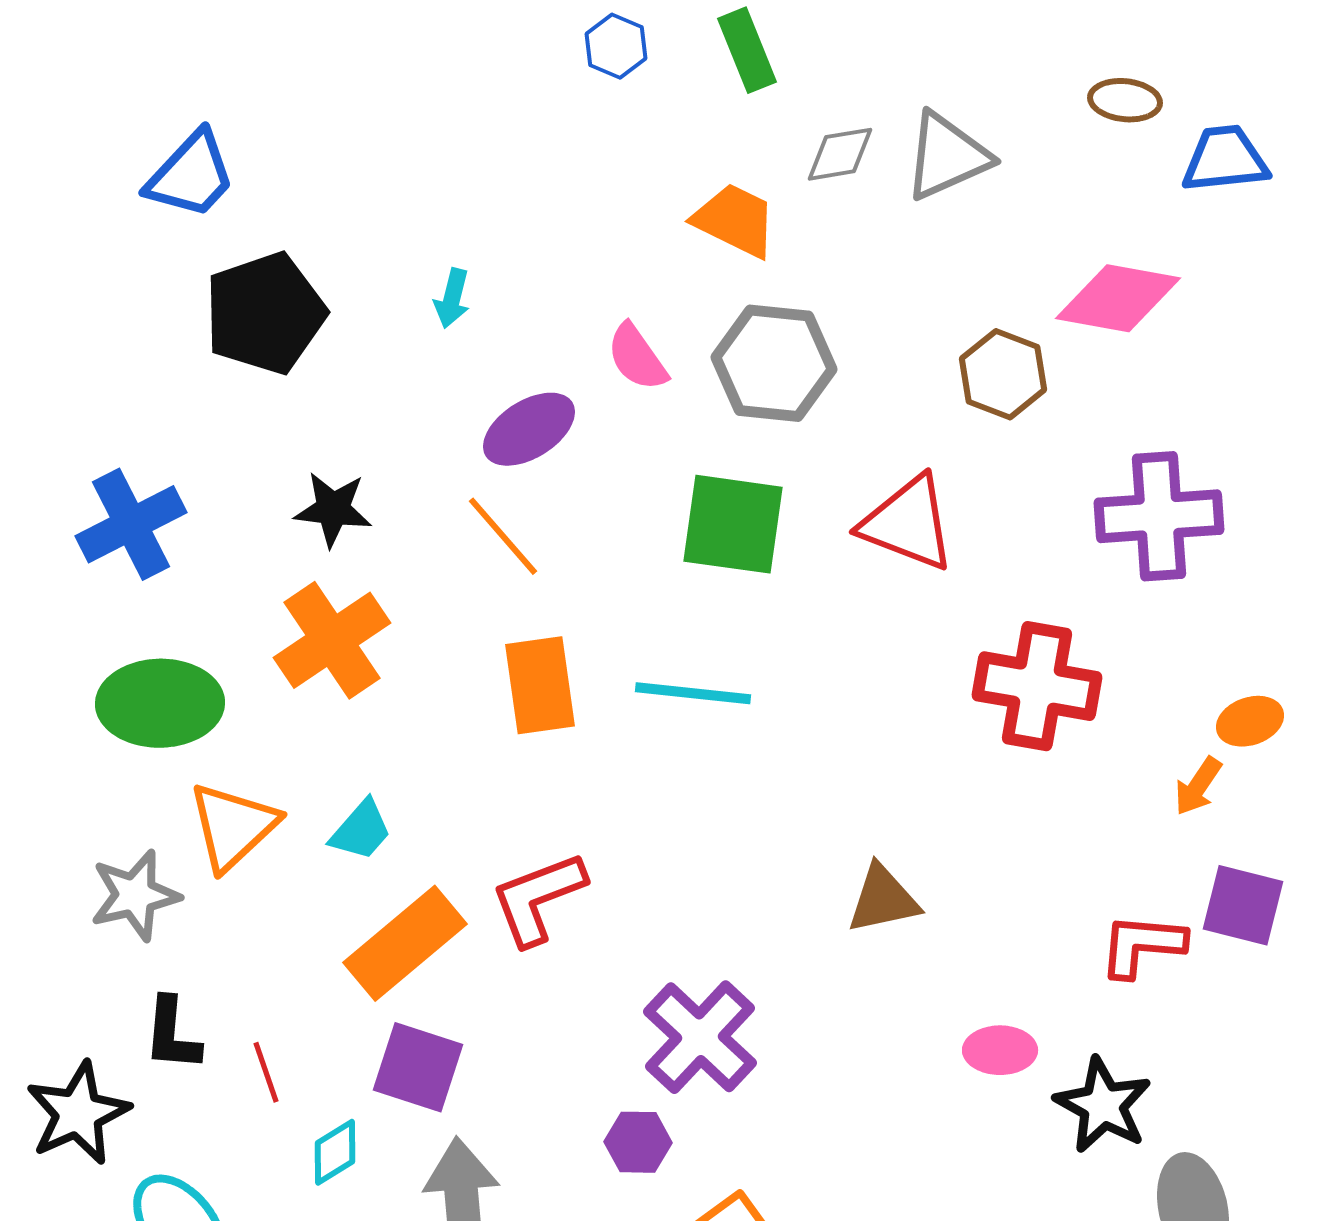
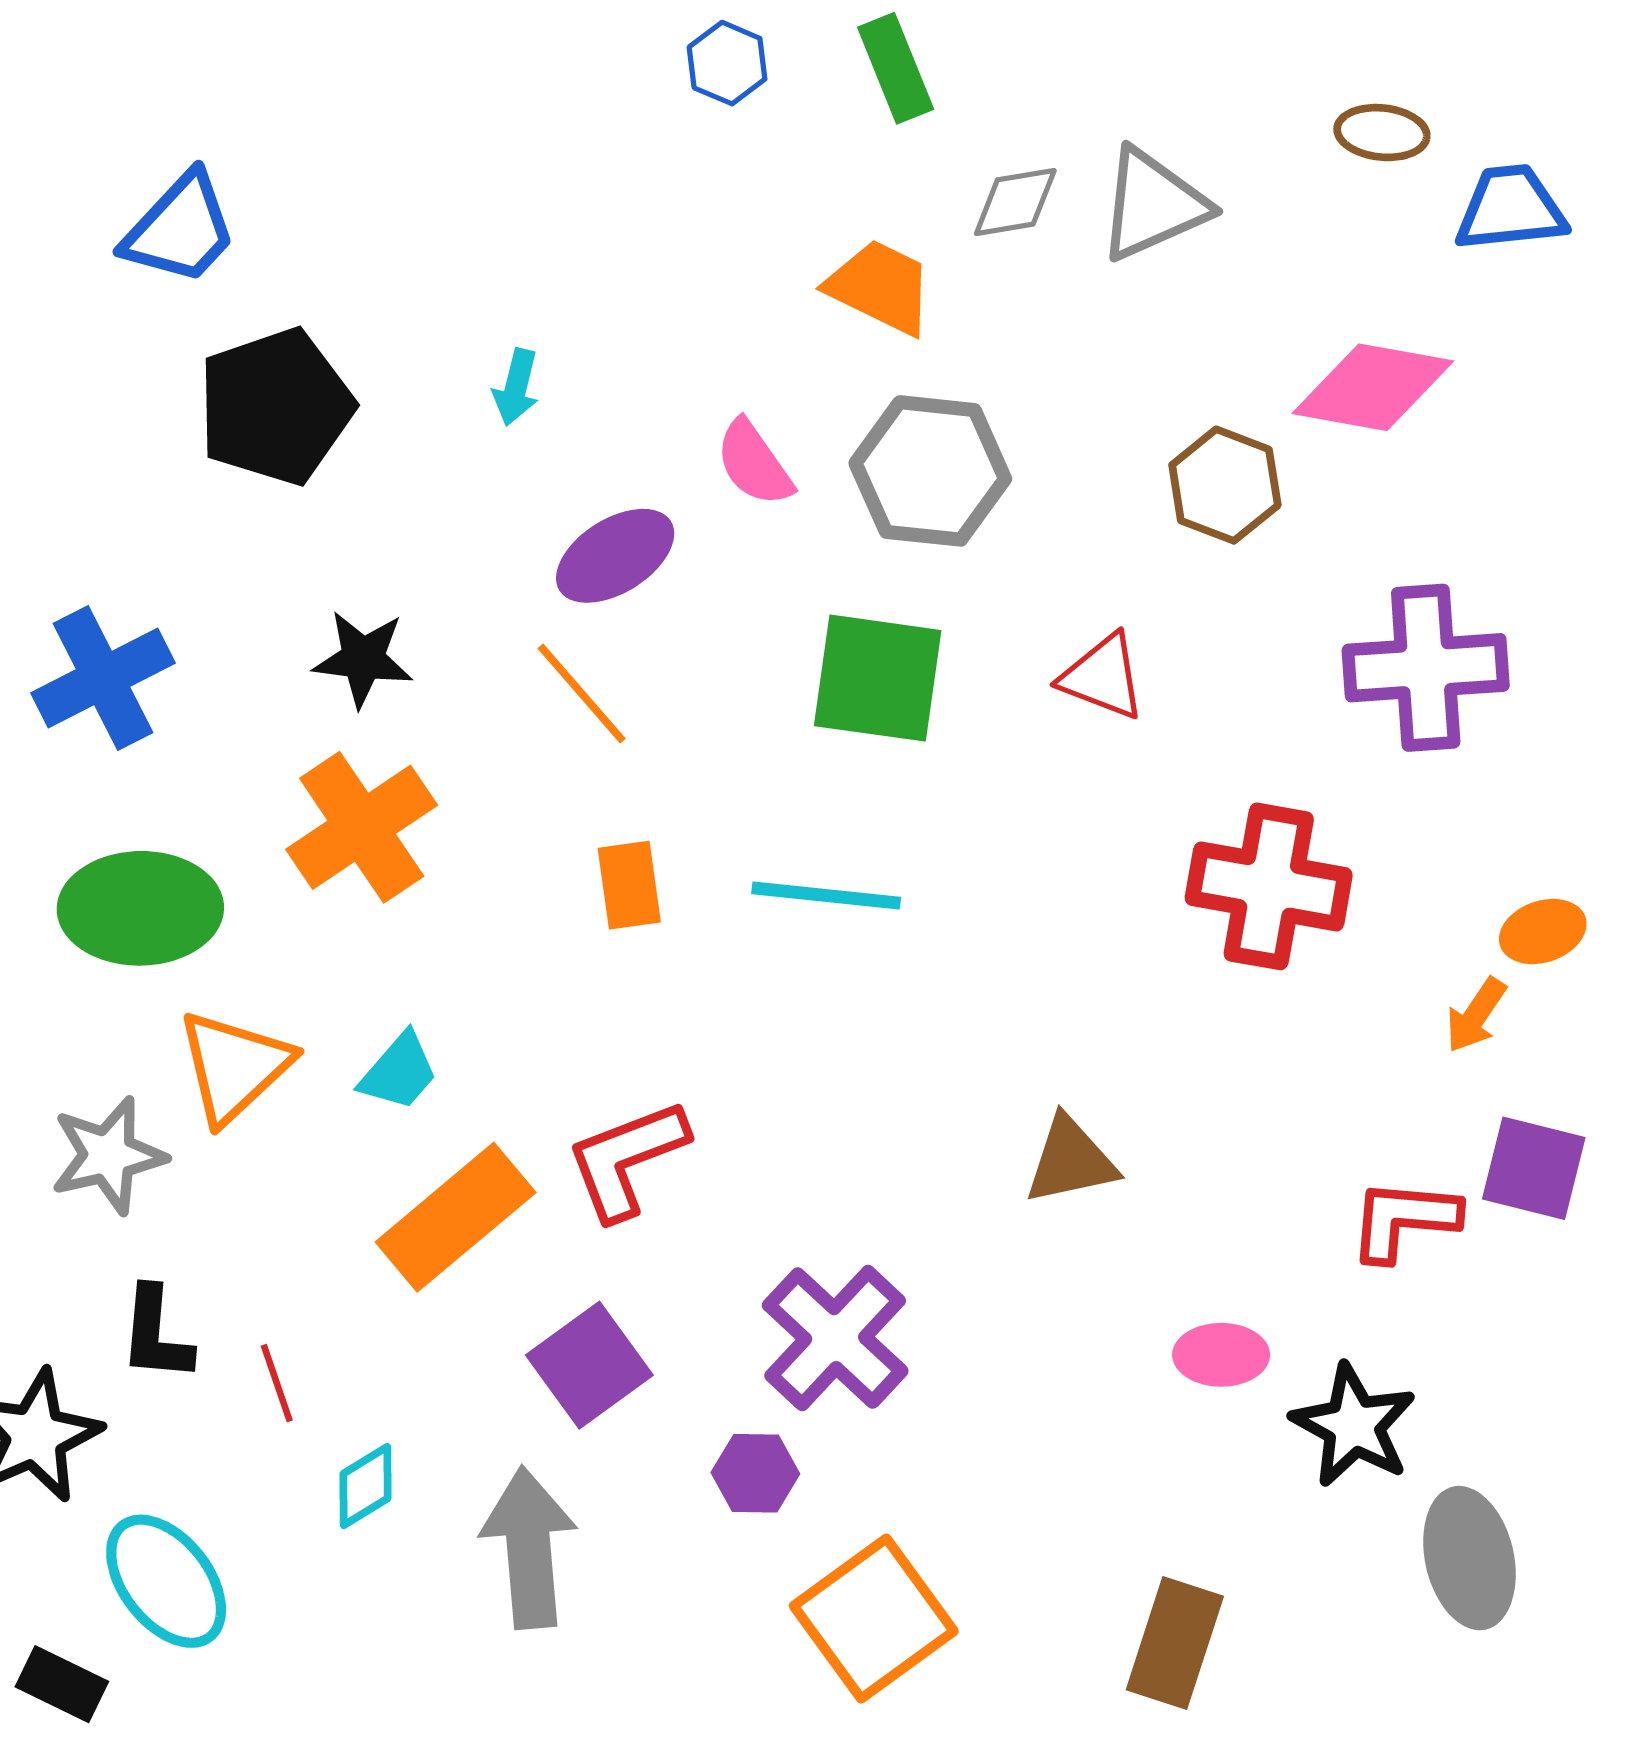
red triangle: (908, 523) -> (1103, 677), size x0.7
orange rectangle: (540, 685) -> (629, 885), size x0.7
purple square: (418, 1067) -> (589, 1365), moved, turned 36

